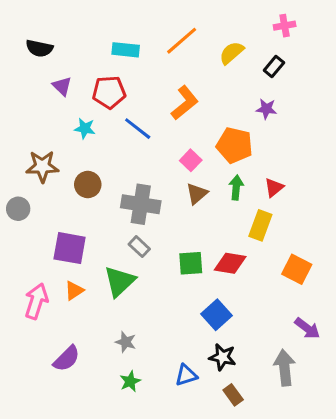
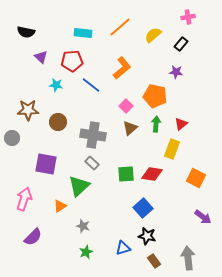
orange triangle: (74, 290) -> (60, 206), moved
purple semicircle: (67, 359) -> (33, 237), moved
gray arrow: (285, 368) -> (188, 258), moved

